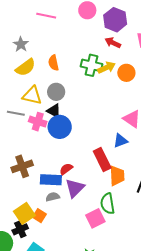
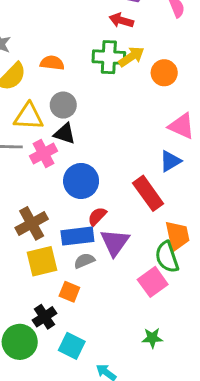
red arrow: (113, 43) -> (121, 20), moved
orange semicircle: (54, 63) -> (52, 63), turned 119
orange circle: (126, 73) -> (164, 73), moved
pink cross: (38, 122) -> (43, 154), turned -36
blue circle: (60, 127) -> (81, 181), moved
orange trapezoid: (117, 176) -> (177, 236), moved
yellow square: (24, 213) -> (42, 261), moved, turned 30

